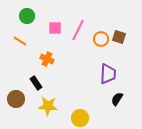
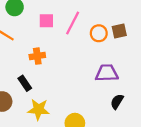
brown square: (119, 37) -> (119, 31), turned -32
orange cross: (47, 59) -> (37, 56), turned -32
purple trapezoid: (108, 74) -> (107, 73), turned -95

